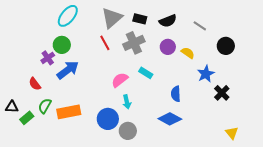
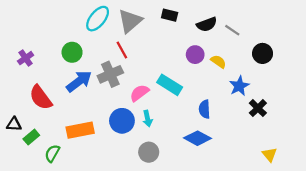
cyan ellipse: (68, 16) -> (98, 19), moved
black rectangle: (140, 19) -> (170, 15), moved
black semicircle: (168, 21) -> (207, 24), moved
gray cross: (134, 43) -> (110, 74), moved
purple cross: (48, 58) -> (26, 58), moved
cyan rectangle: (146, 73) -> (170, 85), size x1.5
red semicircle: (35, 84) -> (41, 98), size x1.6
green semicircle: (45, 106) -> (52, 153), moved
blue circle: (108, 119) -> (122, 121), moved

